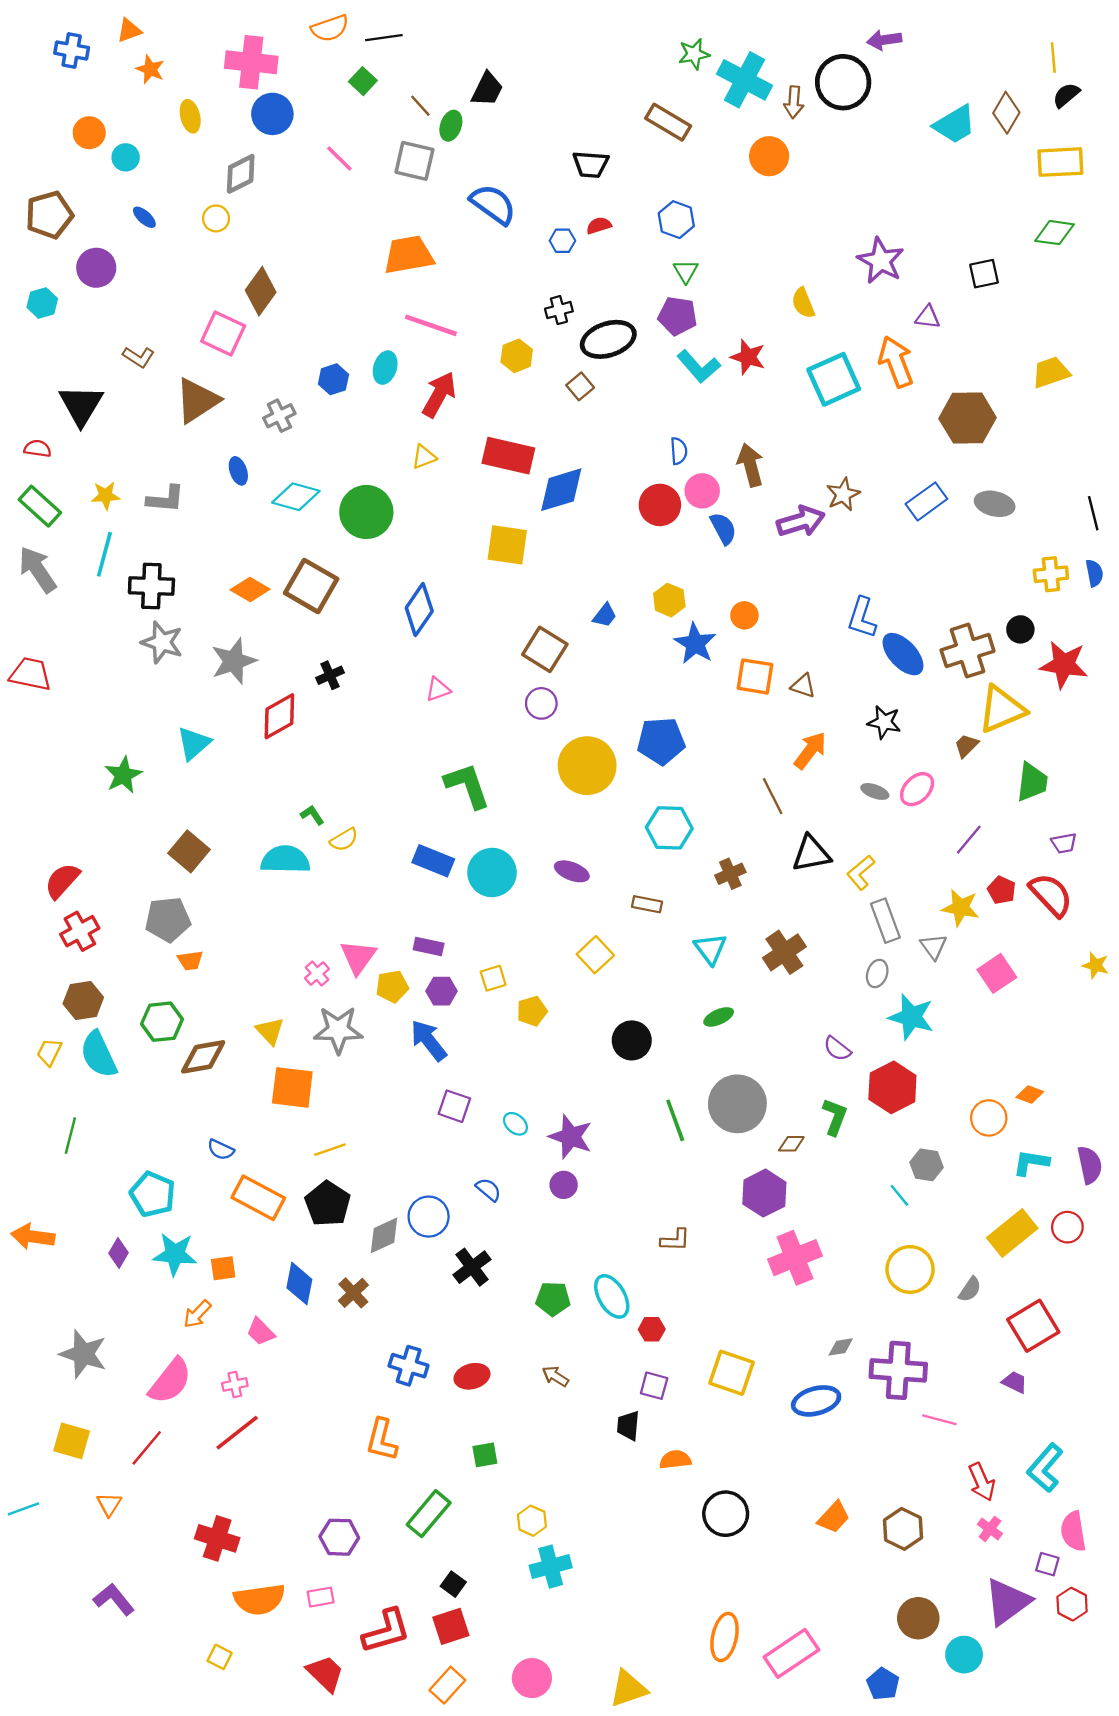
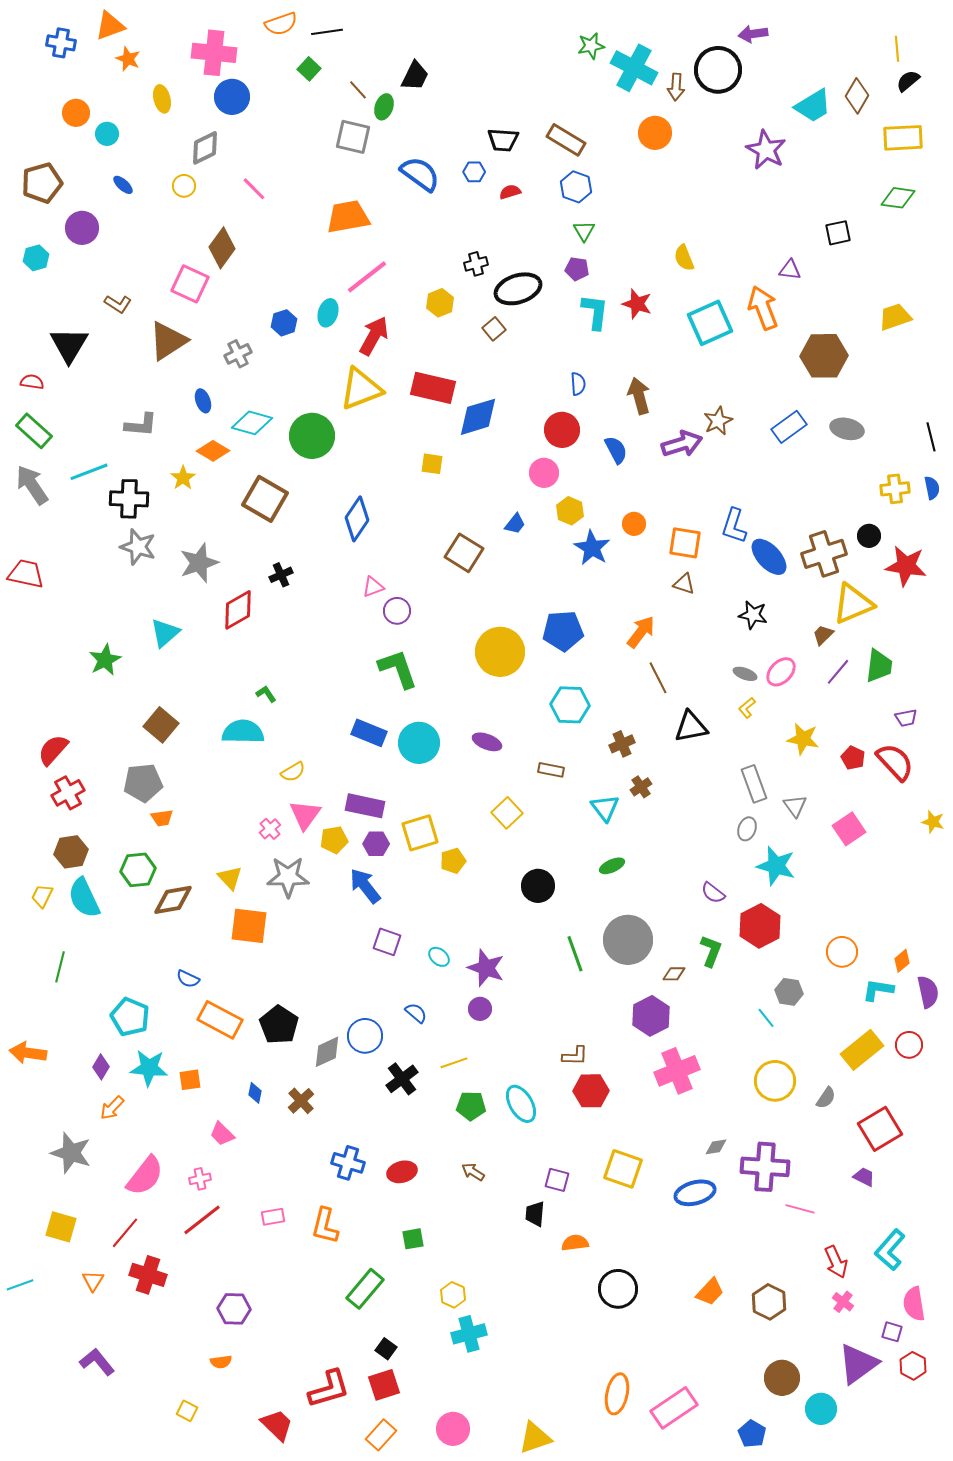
orange triangle: (129, 31) -> (110, 26), size x1.4
brown rectangle: (668, 122) -> (566, 140), moved
pink line: (339, 159) -> (254, 189), moved
blue hexagon: (562, 241) -> (474, 172), moved
purple star: (881, 261) -> (766, 150), moved
purple pentagon: (678, 316) -> (577, 269), size x0.7
pink line: (431, 325) -> (367, 277), turned -57
cyan L-shape: (699, 366) -> (595, 312), turned -132
yellow triangle: (424, 457) -> (361, 389), size x2.0
pink circle: (702, 491) -> (544, 473), moved
yellow star: (106, 496) -> (183, 478), moved, turned -30
yellow square: (507, 545) -> (432, 464), size x0.6
cyan line: (104, 554) -> (89, 472), turned 54
orange diamond: (250, 589) -> (213, 451), moved
orange square: (755, 676) -> (685, 543), moved
purple circle: (541, 703) -> (397, 611), moved
orange arrow: (810, 750) -> (641, 632), moved
yellow semicircle: (344, 840) -> (293, 772), moved
purple line: (969, 840) -> (838, 672), moved
yellow L-shape: (861, 873) -> (747, 708), moved, size x0.7
yellow star: (961, 908) -> (803, 739), moved
purple rectangle: (429, 946) -> (365, 806), size x1.5
brown cross: (784, 952) -> (641, 787), moved, size x0.6
yellow square: (493, 978) -> (420, 833), size x1.6
orange diamond: (1030, 1094) -> (902, 961), moved, turned -60
yellow line: (330, 1150) -> (454, 1063), moved
blue diamond: (299, 1284) -> (255, 1093), size x0.6
orange arrow: (197, 1314) -> (112, 1108), moved
red hexagon: (652, 1329) -> (591, 1091), moved, size x1.6
purple hexagon: (339, 1537) -> (234, 1309), moved
red cross: (217, 1538) -> (148, 1275), moved
pink rectangle: (321, 1597) -> (273, 1217), moved
orange semicircle: (259, 1599) -> (221, 1362), size x0.5

